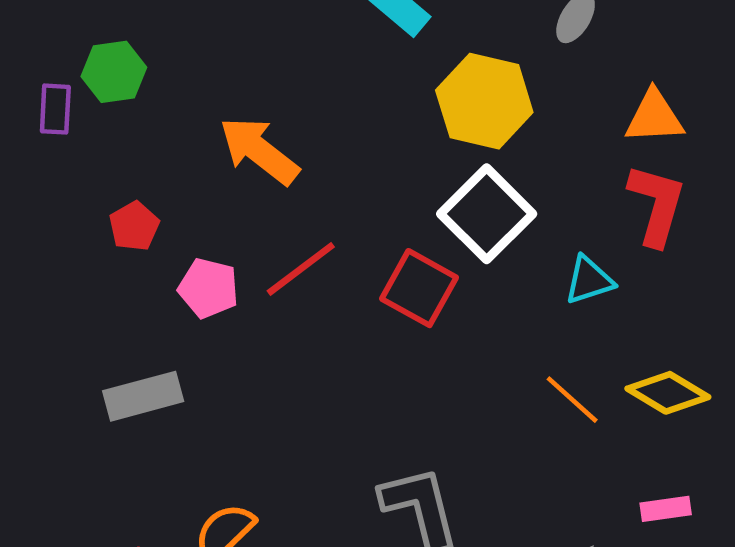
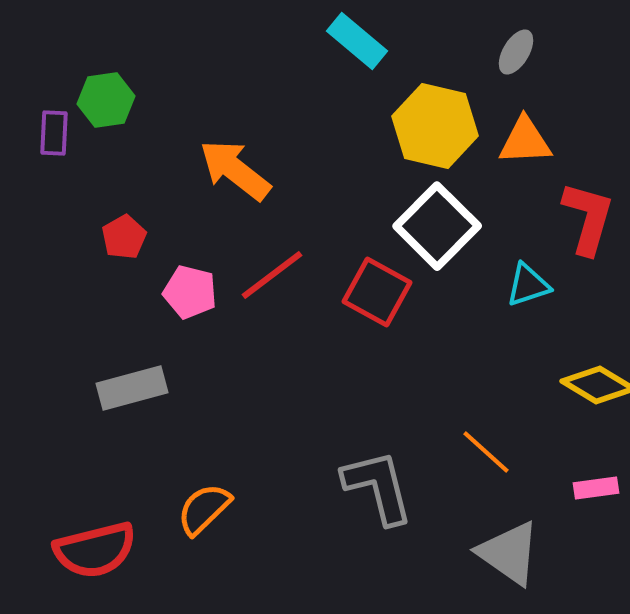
orange triangle: (654, 117) -> (525, 141), moved
orange line: (572, 400) -> (486, 452), moved

